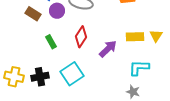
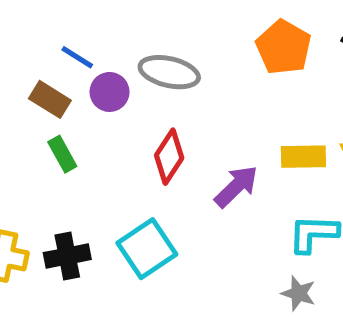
green rectangle: (51, 42) -> (62, 154), moved

